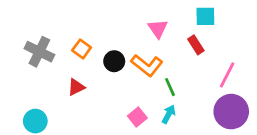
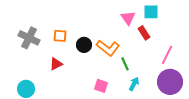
pink triangle: (158, 29) -> (128, 18), moved
orange square: (82, 49) -> (60, 36), turned -32
cyan arrow: (169, 114) -> (134, 84), moved
pink square: (137, 117) -> (101, 86), turned -32

